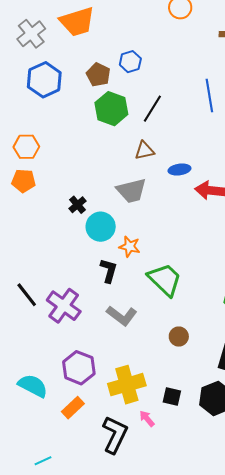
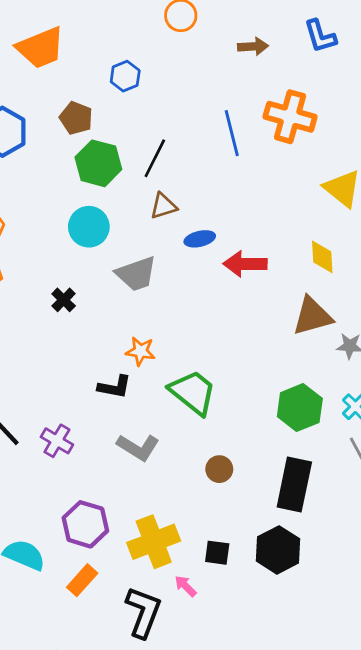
blue hexagon: (130, 62) -> (125, 76), moved
brown triangle: (144, 151) -> (163, 206), moved
cyan circle: (101, 227) -> (89, 227), moved
black L-shape: (109, 271) -> (115, 387), turned 90
purple cross: (64, 306) -> (57, 441), size x0.7

